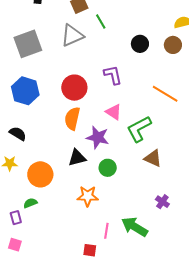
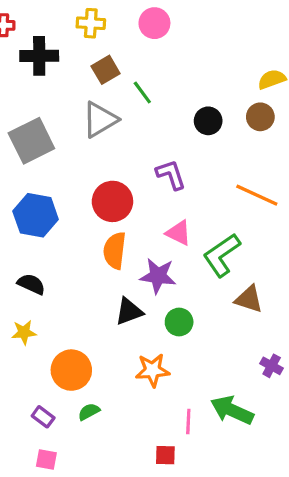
orange circle: (40, 174) -> (71, 370), moved
green semicircle: (30, 203) -> (89, 412), moved
purple rectangle: (16, 218) -> (43, 417), turned -32

